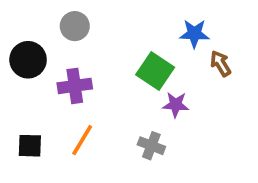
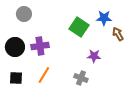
gray circle: (75, 26) -> (24, 14), moved
black circle: (28, 60) -> (15, 47), moved
green square: (155, 71) -> (79, 27), moved

